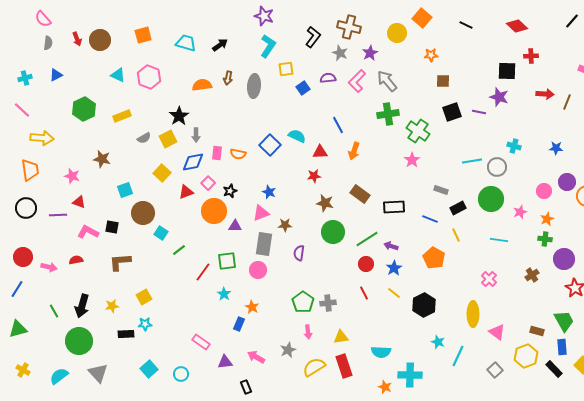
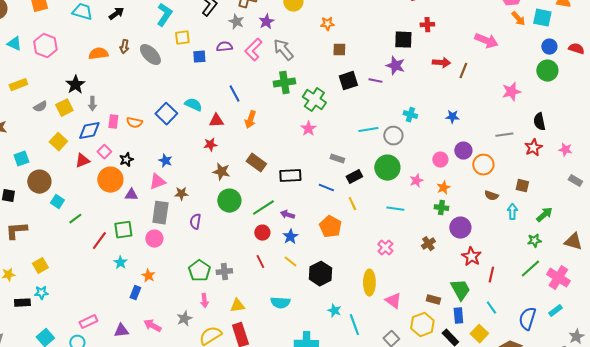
gray ellipse: (254, 86) -> (150, 55), turned -50
blue square: (303, 88) -> (199, 57), turned 32
pink rectangle: (201, 342) -> (88, 322), moved, turned -60
cyan semicircle: (381, 352) -> (280, 303), moved
cyan line: (458, 356) -> (354, 325), turned -45

